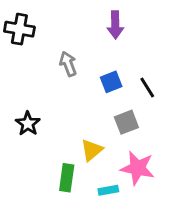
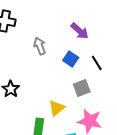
purple arrow: (115, 25) -> (80, 31), moved, turned -48
blue square: (111, 82) -> (71, 59), turned -35

